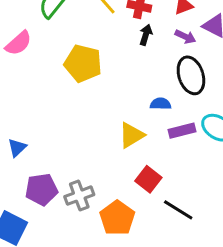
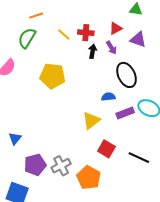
purple arrow: (185, 37) -> (111, 48), moved, turned 40
black line: (178, 210) -> (139, 158), moved

